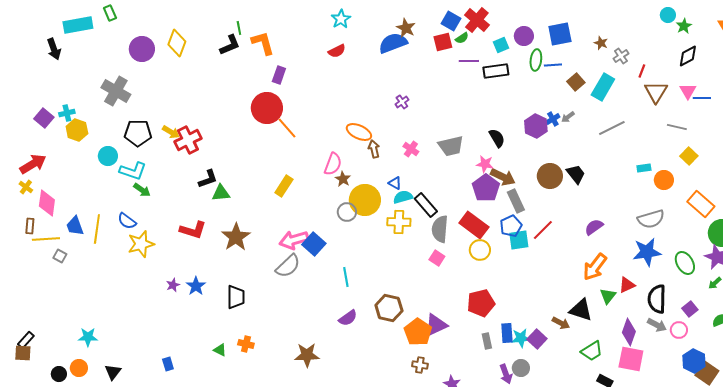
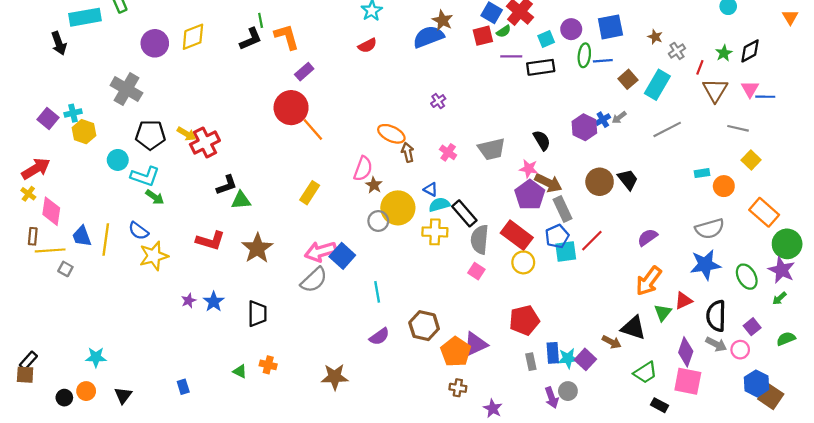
green star: (684, 26) -> (724, 53), moved
yellow diamond: (177, 43) -> (193, 37), turned 48
purple rectangle: (279, 75) -> (304, 72), turned 30

